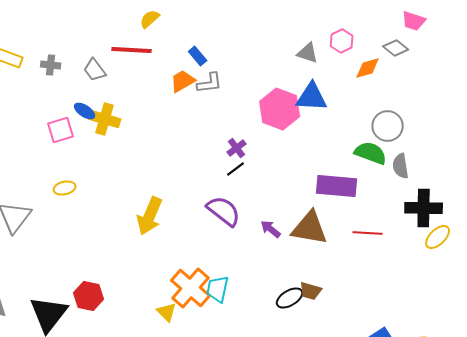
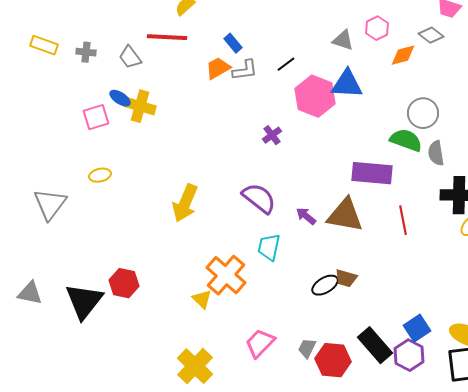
black line: (236, 169) -> (286, 64), moved
red line: (368, 233) -> (403, 220), turned 76
cyan trapezoid: (218, 289) -> (269, 247), moved

